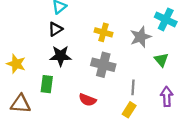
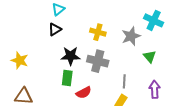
black star: (61, 56) -> (71, 56), moved
green rectangle: (47, 84) -> (67, 78), moved
red semicircle: (87, 100) -> (84, 93), turned -49

